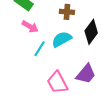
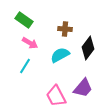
cyan line: (40, 49) -> (25, 66), moved

